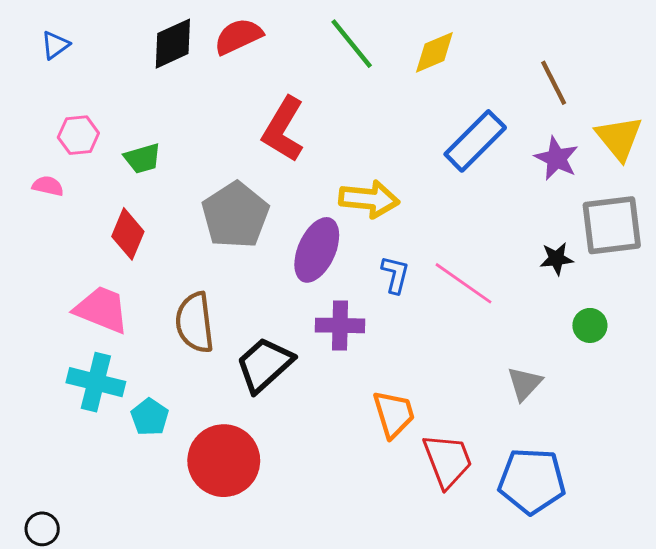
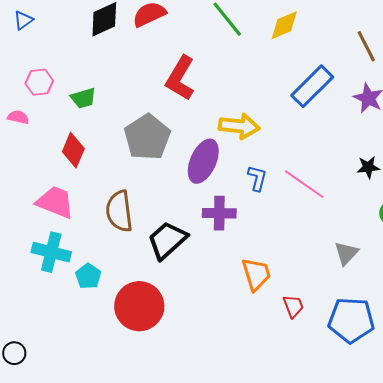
red trapezoid: (448, 461) -> (293, 306), size x0.6

